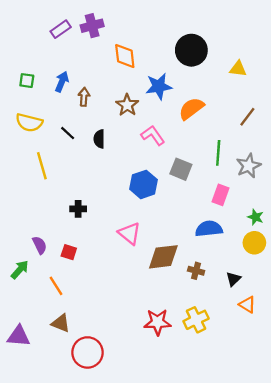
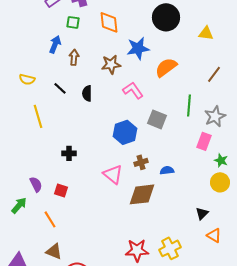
green square: (27, 81) -> (73, 22), moved
brown star: (127, 105) -> (111, 64), turned 30
yellow semicircle: (29, 123) -> (27, 79), size x0.7
pink rectangle: (221, 195) -> (204, 141), moved
blue semicircle: (209, 229) -> (167, 170), moved, size x0.6
brown cross: (196, 271) -> (141, 162), moved, turned -32

